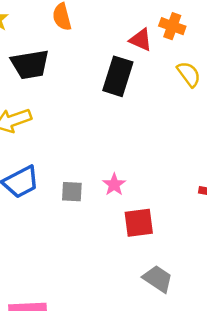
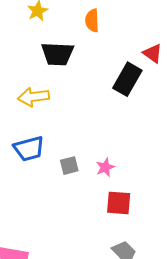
gray square: (72, 192) -> (69, 166), turned -30

